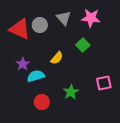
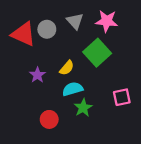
green square: (83, 45) -> (97, 53), size x1.6
purple star: (23, 64) -> (37, 75), moved
cyan semicircle: (36, 76) -> (73, 89), moved

